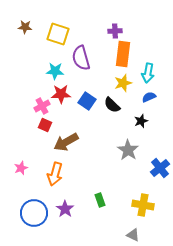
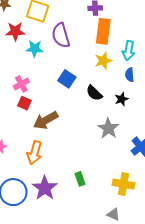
red star: (61, 94) -> (15, 31), moved
blue semicircle: (149, 97) -> (130, 75), turned -72
black semicircle: (112, 105) -> (94, 93), moved
purple star: (65, 209) -> (45, 188), size x1.4

